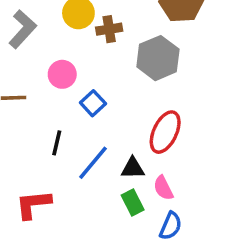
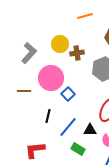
pink circle: (62, 74) -> (51, 78), size x1.6
green rectangle: (133, 202) -> (78, 149), moved, turned -32

